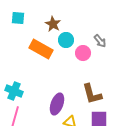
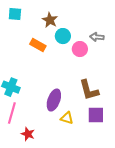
gray arrow: (100, 41) -> (97, 37), turned 136
orange rectangle: (41, 49) -> (38, 45), size x0.7

